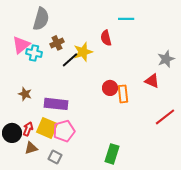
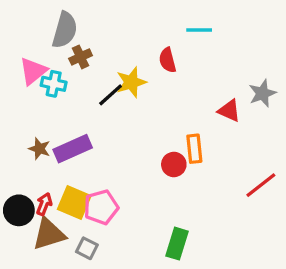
brown cross: (57, 43) -> (81, 57), moved
red triangle: (152, 81) -> (229, 111), moved
red circle: (110, 88) -> (174, 164), moved
purple rectangle: (56, 104) -> (73, 149), moved, turned -30
brown triangle: (31, 148) -> (49, 234), size x1.6

